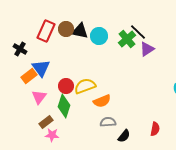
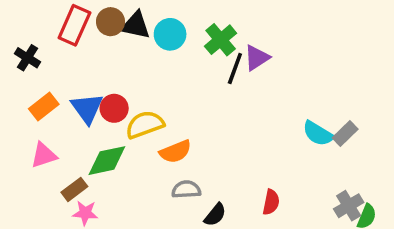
black line: (138, 32) -> (235, 69), moved, turned 66
blue triangle: (41, 68) -> (87, 108), moved
red circle: (66, 86) -> (114, 108), moved
pink triangle: (39, 97) -> (44, 155), moved, turned 35
green diamond: (64, 106) -> (107, 161), turned 60

